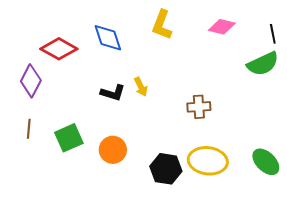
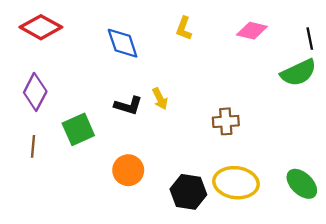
yellow L-shape: (162, 25) -> (184, 28), size x0.7
red diamond: (59, 49) -> (41, 27), moved
green square: (69, 138) -> (78, 129), moved

